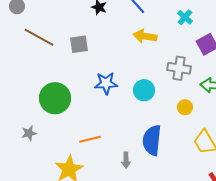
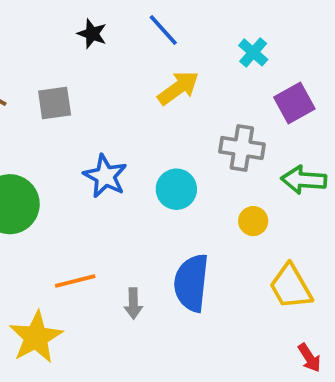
yellow arrow: (145, 36) -> (178, 88), turned 135
blue star: (106, 83) -> (105, 176), turned 30
gray arrow: (126, 160) -> (133, 303), moved

